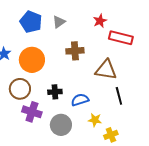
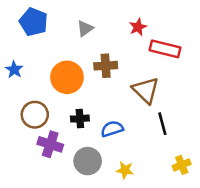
blue pentagon: (31, 22) -> (33, 22), moved
orange circle: (32, 60) -> (67, 77), moved
brown triangle: (106, 70) -> (146, 90), turned 35
yellow star: (95, 120) -> (125, 170), moved
yellow cross: (111, 135) -> (182, 165), moved

